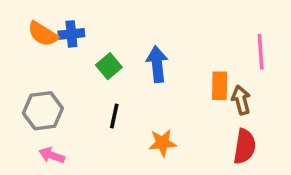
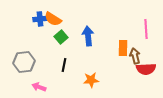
orange semicircle: (43, 34) -> (53, 19), moved
red semicircle: (245, 146) -> (146, 69), moved, turned 78
pink arrow: (52, 155) -> (39, 87), moved

